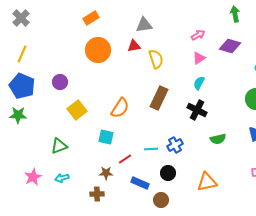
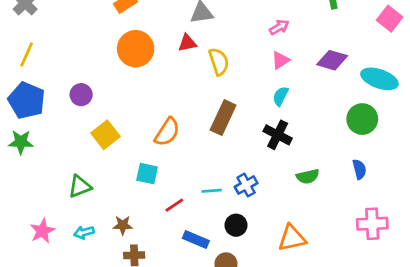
purple diamond: (230, 46) -> (332, 60), moved
brown star: (106, 173) -> (123, 225), moved

